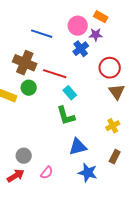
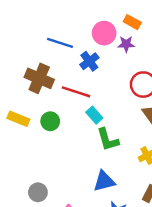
blue cross: (81, 49) -> (89, 61), moved
green circle: (29, 88) -> (50, 121), moved
green L-shape: (66, 116) -> (108, 140), moved

